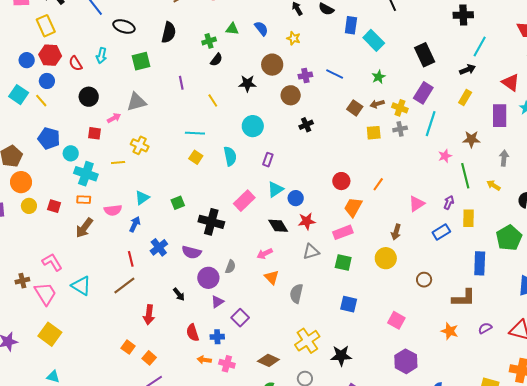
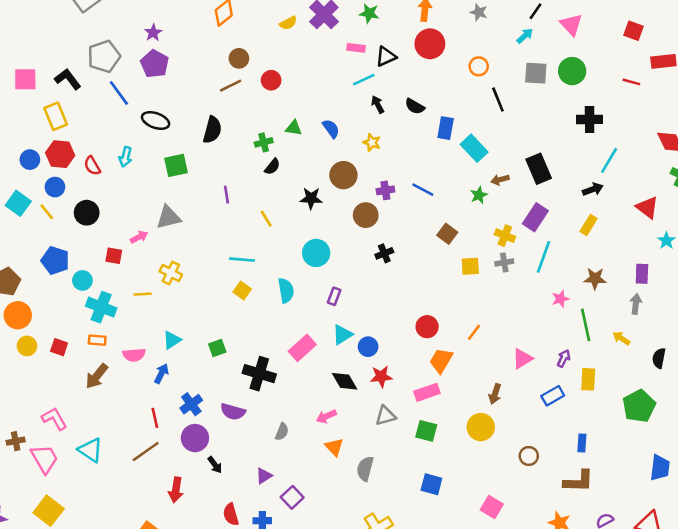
black circle: (89, 97) -> (87, 213), moved
brown arrow: (377, 104) -> (500, 180), moved
purple rectangle: (500, 116) -> (642, 274), moved, size x0.7
blue rectangle: (480, 263) -> (582, 443), moved, size x0.6
purple circle: (208, 278) -> (195, 438), moved

